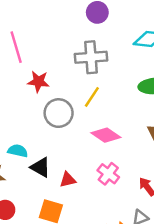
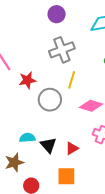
black triangle: (40, 167) -> (48, 145), turned 36

